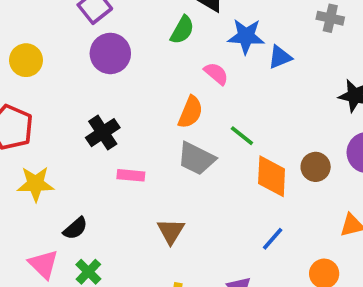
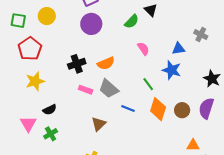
gray cross: (330, 18) -> (201, 35), moved
blue star: (246, 36) -> (172, 70), moved
orange semicircle: (190, 112) -> (106, 63), moved, turned 30
gray trapezoid: (196, 159) -> (109, 89), moved
yellow star: (36, 184) -> (35, 81), turned -30
blue line: (273, 239) -> (128, 108), moved, turned 56

